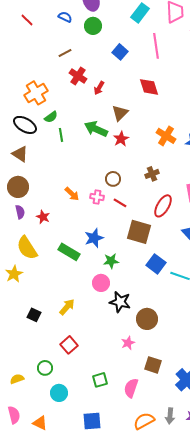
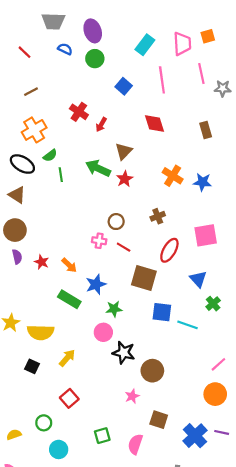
brown line: (65, 53) -> (31, 92), moved
orange arrow: (72, 194) -> (69, 265), moved
yellow semicircle: (27, 248) -> (41, 332), moved, turned -55
blue square: (156, 264) -> (162, 312), turned -30

